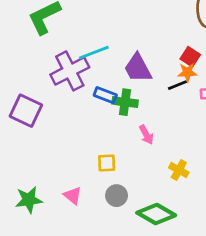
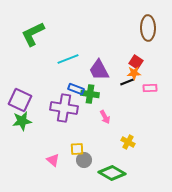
purple cross: (70, 71) -> (64, 108), moved, turned 36
yellow square: (107, 163) -> (77, 149), moved
green star: (29, 200) -> (22, 121), moved

